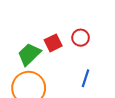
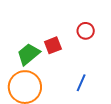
red circle: (81, 38) -> (86, 31), moved

